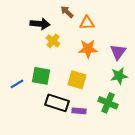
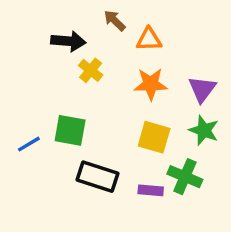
green star: (119, 76) -> (204, 130), turned 30
yellow square: (77, 80) -> (154, 137), moved
purple rectangle: (79, 111) -> (151, 190), moved

